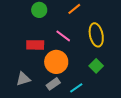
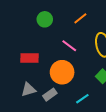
red rectangle: (35, 45) -> (30, 58), moved
gray rectangle: (53, 84) -> (50, 95), moved

